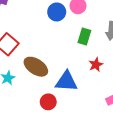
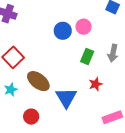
blue triangle: (66, 81) -> (66, 98), turned 50
red circle: (48, 102) -> (31, 117), moved

